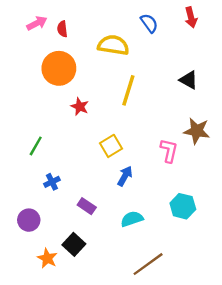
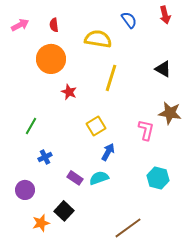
pink arrow: (37, 23) -> (20, 25), moved
cyan semicircle: (132, 219) -> (99, 178), moved
orange star: (47, 258) -> (41, 223), turned 30

